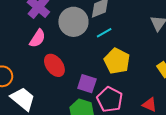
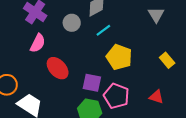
gray circle: (73, 22) -> (72, 23), size x0.6

